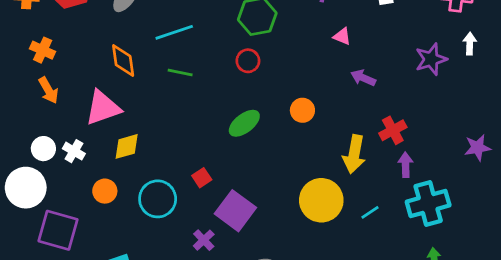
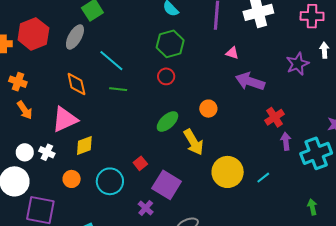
cyan line: (174, 32) -> (111, 61), turned 64
purple arrow: (363, 78) -> (250, 81), size x1.6
yellow arrow: (354, 154) -> (194, 142), moved, turned -36
cyan cross: (428, 203) -> (316, 153), moved

